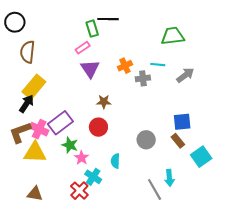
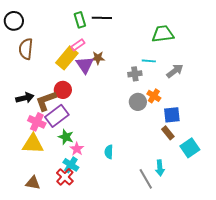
green rectangle: (92, 29) -> (80, 20), moved
orange cross: (125, 66) -> (154, 96), moved, turned -32
yellow rectangle: (34, 87) -> (67, 58), moved
brown star: (104, 102) -> (98, 58), moved
black arrow: (26, 104) -> (25, 98), turned 42
red circle: (98, 127) -> (63, 90), moved
brown L-shape: (20, 132) -> (46, 101), moved
gray circle: (146, 140) -> (138, 102), moved
cyan cross: (93, 177) -> (71, 165), moved
red cross: (79, 191) -> (65, 177), moved

